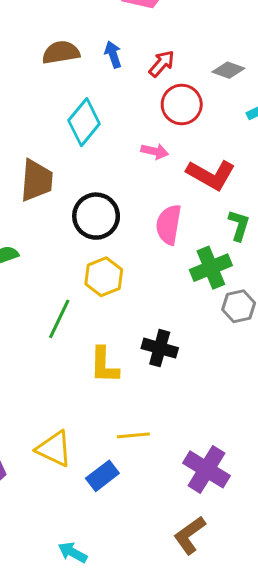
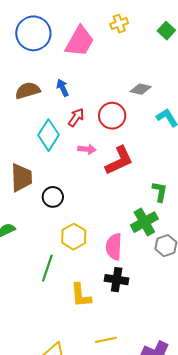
red arrow: (162, 64) -> (76, 117), moved
pink arrow: (155, 151) -> (87, 149), moved
red L-shape: (211, 175) -> (119, 161), moved, turned -48
black circle: (96, 216) -> (53, 197), moved, size x0.7
pink semicircle: (169, 225) -> (114, 247), moved

